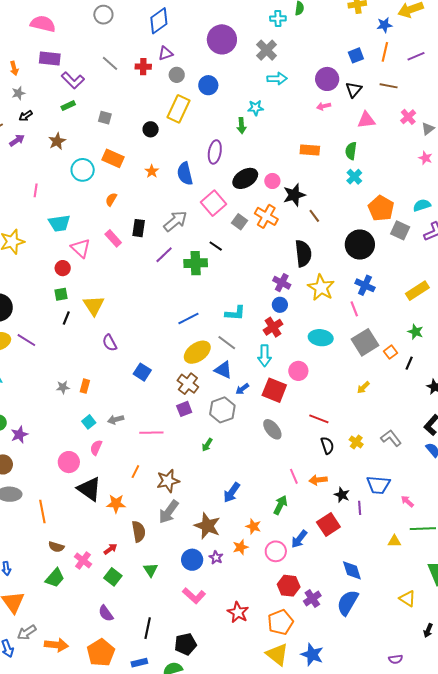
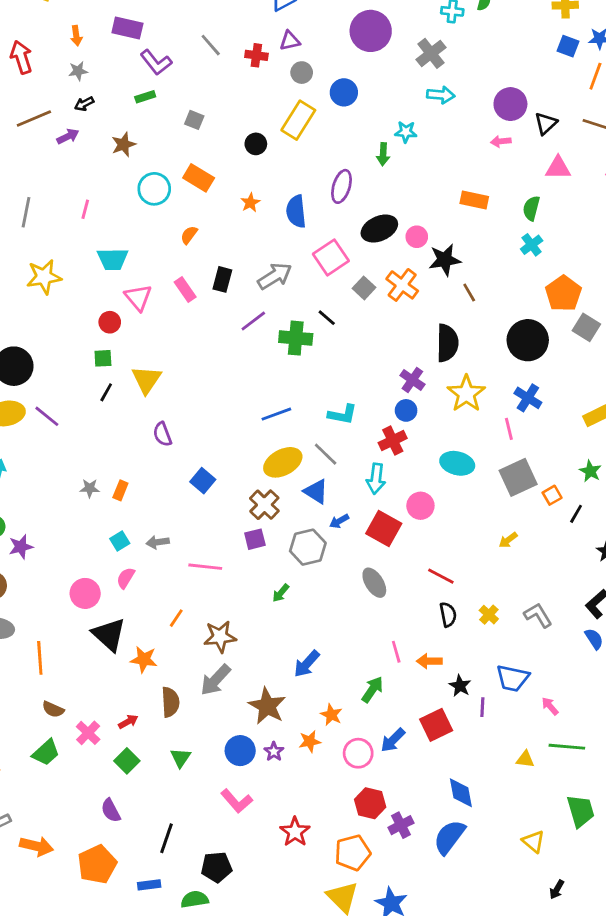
blue square: (356, 55) -> (568, 46), moved, turned 35

